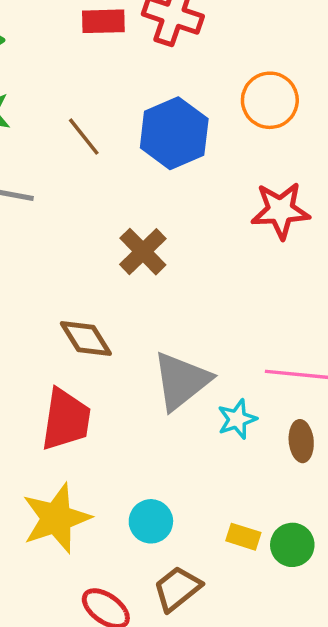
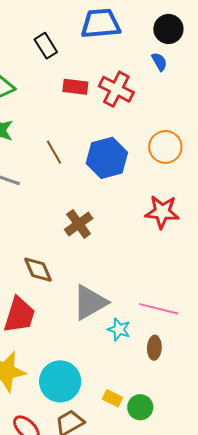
cyan star: (237, 419) -> (119, 329), turned 30
cyan circle: (151, 521) -> (60, 381), size x1.6

